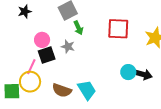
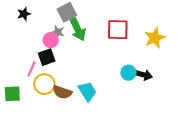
green arrow: (78, 28) -> (78, 29), size x1.6
pink circle: (42, 40) -> (51, 40), moved
gray star: (68, 47) -> (58, 32), moved
yellow circle: (30, 82) -> (44, 84), moved

